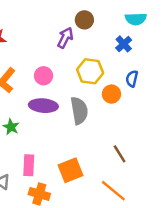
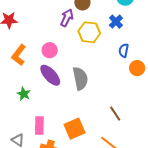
yellow hexagon: (90, 71) -> (89, 32), moved
orange circle: (111, 94) -> (137, 68), moved
purple ellipse: (43, 106) -> (50, 75), turned 45

